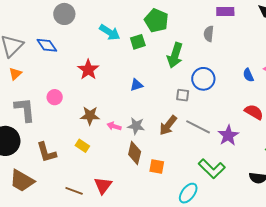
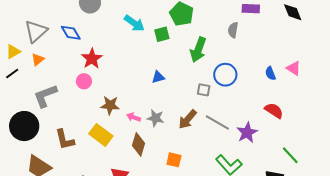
red star: (88, 70) -> (92, 59), moved
pink circle: (55, 97) -> (84, 81), moved
gray L-shape: (25, 110) -> (45, 96), turned -108
yellow rectangle: (82, 146) -> (101, 135), size x1.6
brown diamond: (135, 153) -> (139, 144), moved

